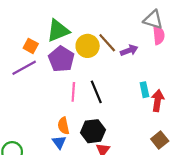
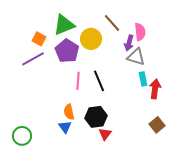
gray triangle: (153, 20) -> (136, 57), moved
pink semicircle: (159, 35) -> (140, 32), moved
brown line: (107, 43) -> (112, 23), moved
purple arrow: (129, 50) -> (129, 43), turned 126

